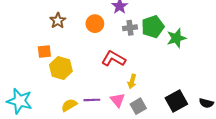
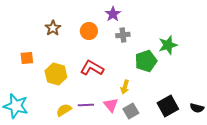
green pentagon: (153, 27) -> (146, 61), moved
orange square: (44, 52) -> (27, 58), moved
red L-shape: (113, 59) -> (92, 68), moved

